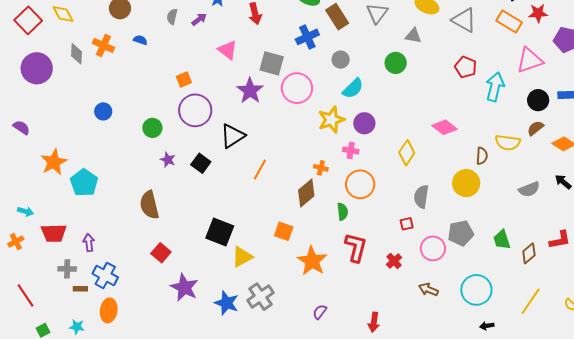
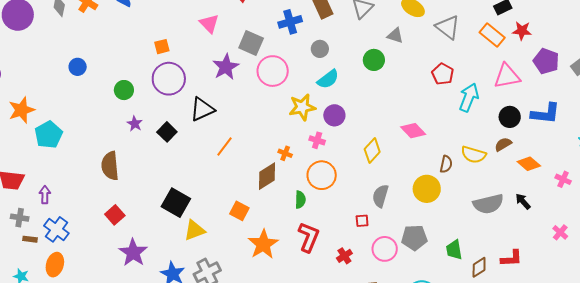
gray semicircle: (529, 189) -> (488, 204), size x1.4

